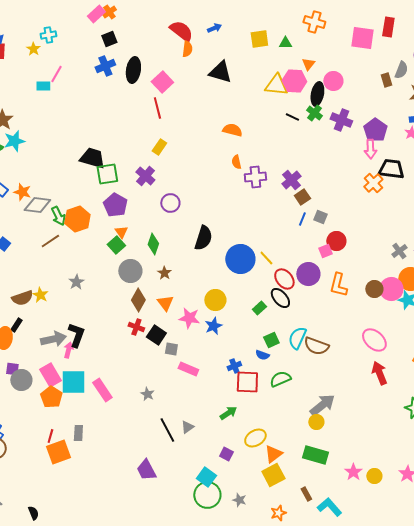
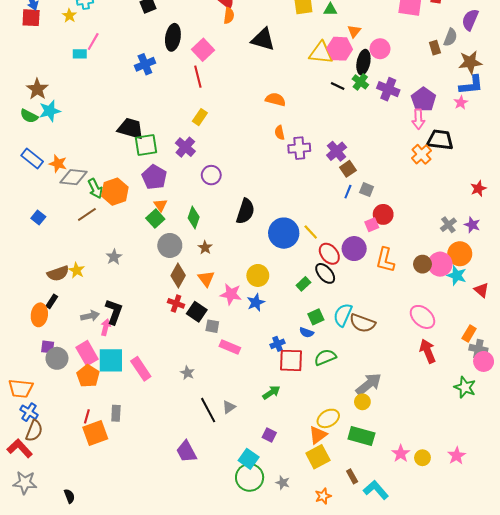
blue cross: (105, 66) -> (145, 64), moved
gray arrow: (53, 339) -> (90, 316), size x0.7
yellow ellipse: (255, 438) -> (328, 418), moved

